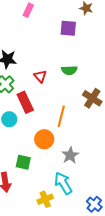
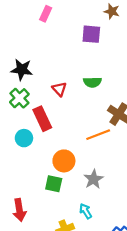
orange line: (61, 116) -> (98, 135), moved, turned 55
green square: (23, 162) -> (54, 184), moved
cyan arrow: (63, 183) -> (86, 211), size x0.6

